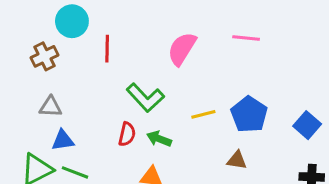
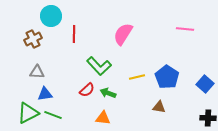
pink line: (246, 38) -> (185, 29), moved
red semicircle: (127, 134) -> (87, 90), turned 35

